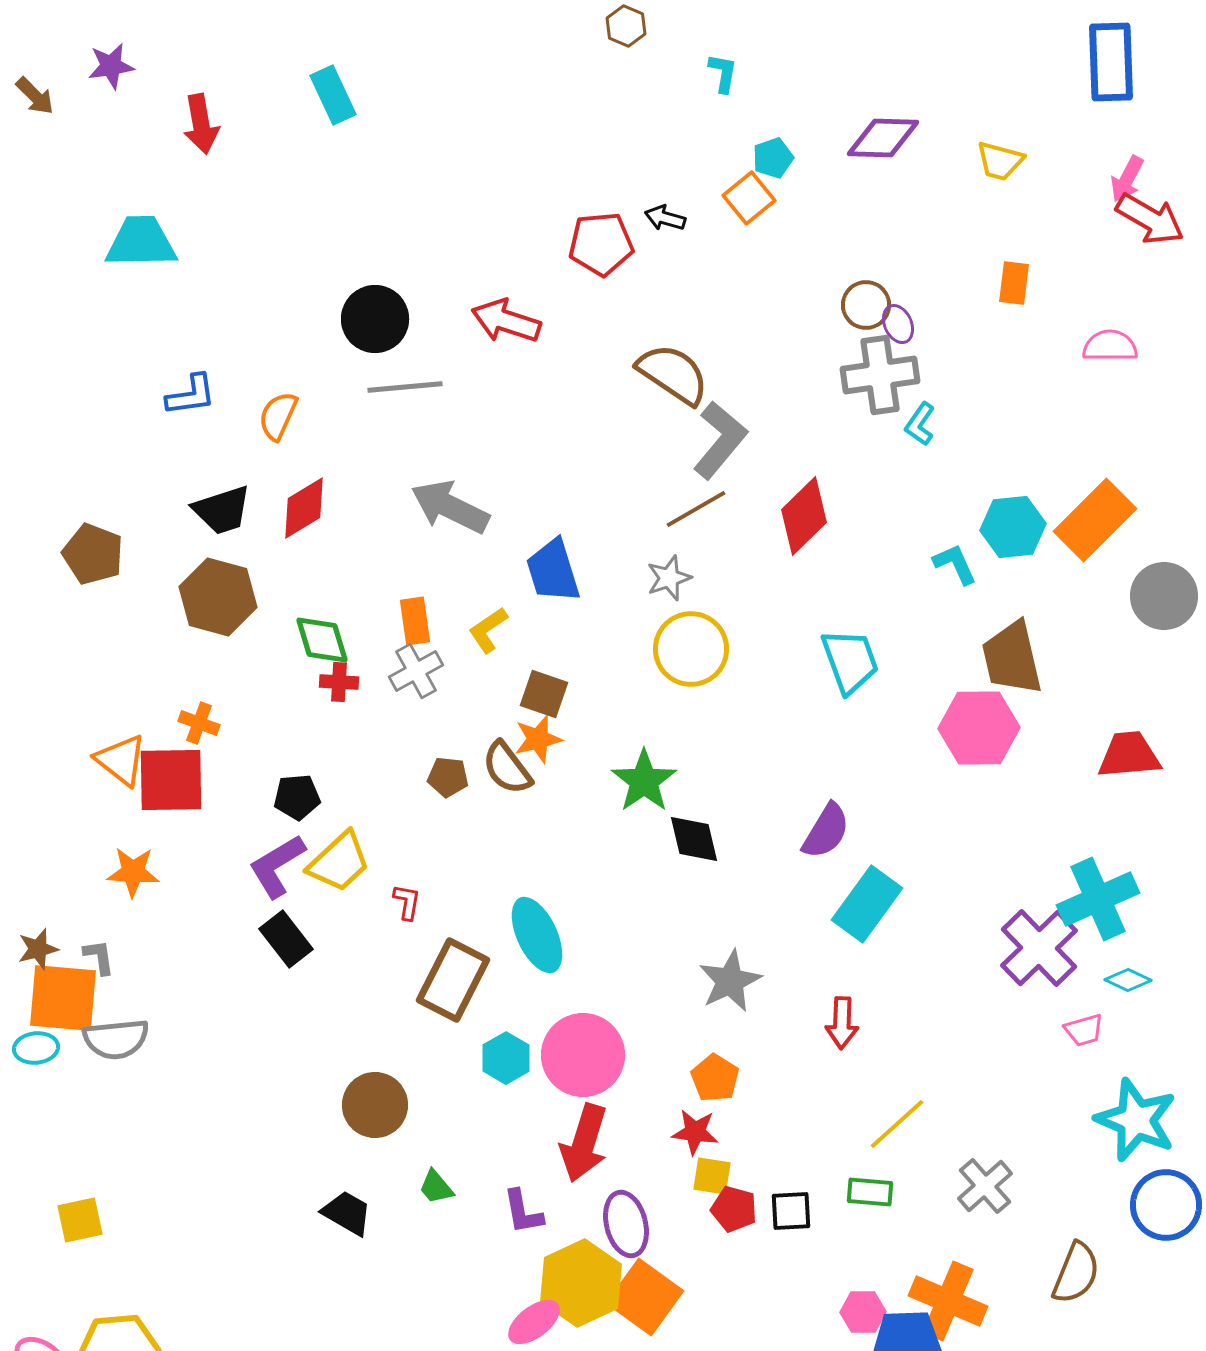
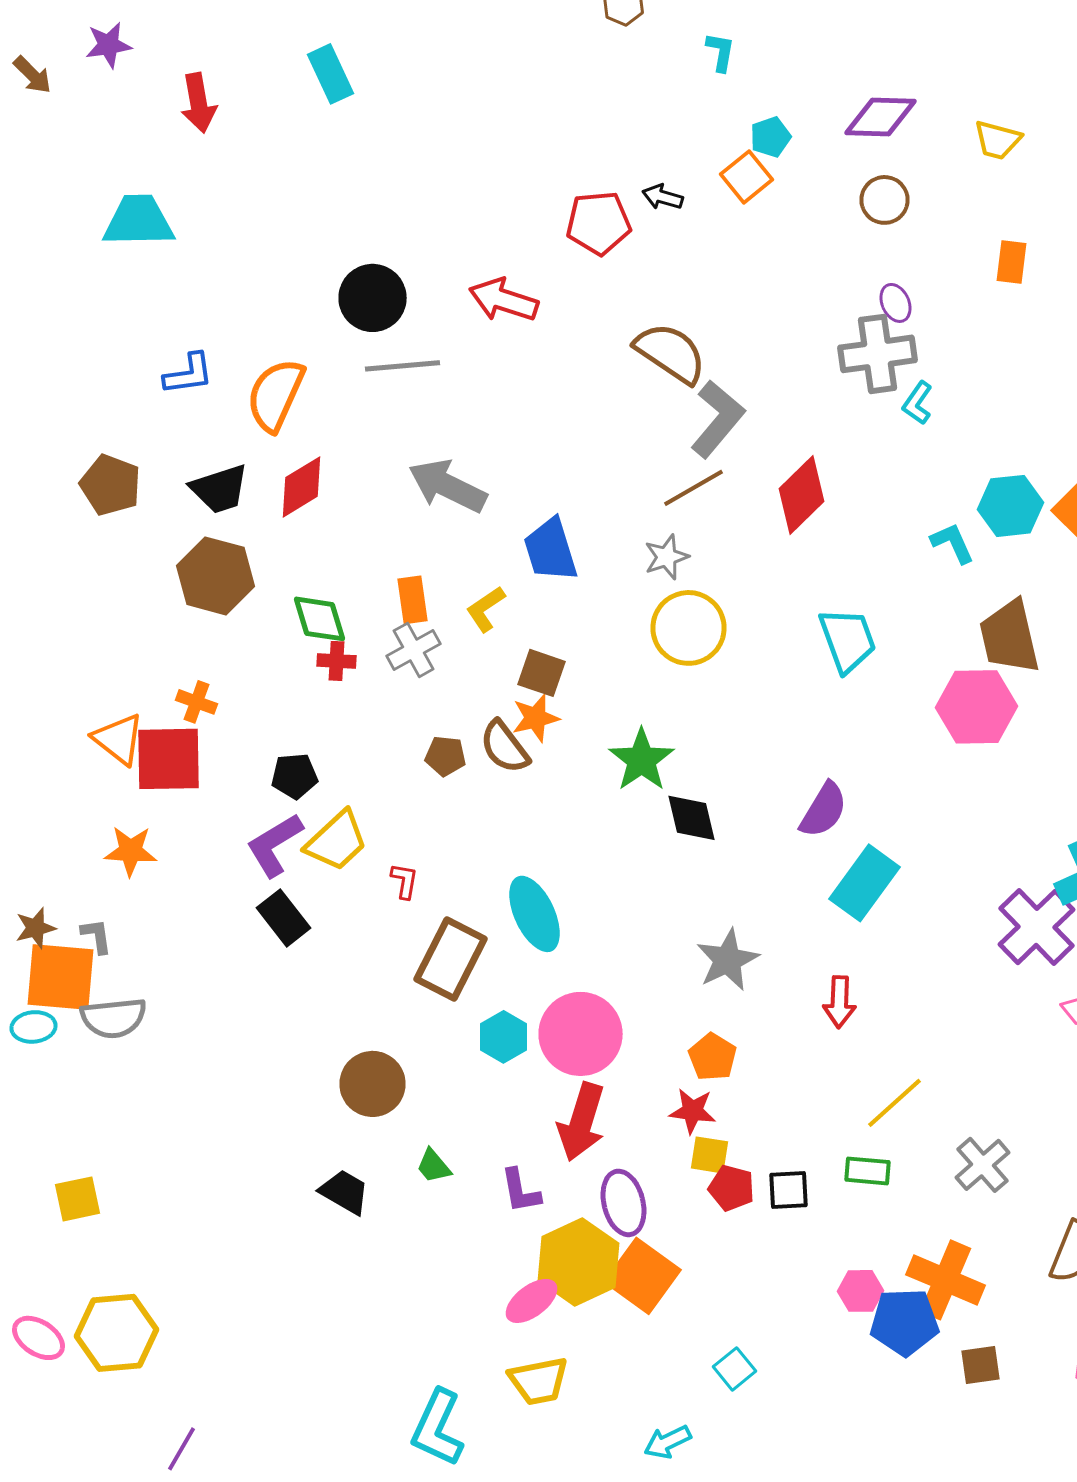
brown circle: (866, 305) -> (884, 200), moved
orange semicircle: (278, 416) -> (276, 395), size x1.5
brown pentagon: (93, 554) -> (110, 485), moved

